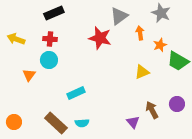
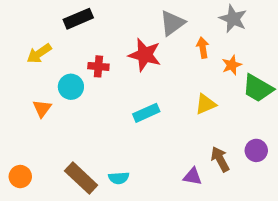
yellow arrow: (16, 39) -> (39, 53), moved, turned -54
red cross: (50, 39) -> (98, 66), moved
cyan rectangle: (76, 93) -> (146, 113), moved
purple triangle: (133, 122) -> (193, 177), turned -40

